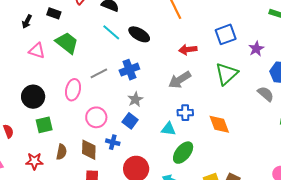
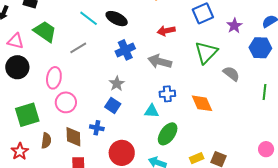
blue cross: (129, 70) -> (125, 50), moved
gray line: (99, 73) -> (78, 48), moved
gray arrow: (180, 80) -> (160, 61), turned 50
gray semicircle: (266, 94) -> (231, 74), moved
black circle: (33, 97) -> (17, 67), moved
pink circle: (96, 117) -> (66, 102), moved
green square: (44, 125) -> (27, 115), size x1.4
red star: (34, 161) -> (20, 151), turned -30

